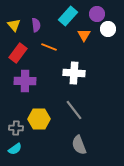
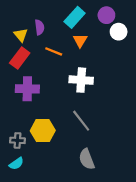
yellow triangle: (14, 25) -> (21, 35), moved
orange triangle: (84, 35) -> (80, 40), moved

